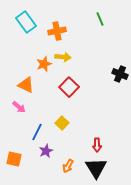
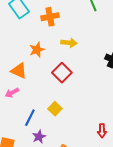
yellow arrow: (63, 57) -> (69, 43), moved
pink arrow: (19, 107) -> (12, 93), turned 112
red arrow: (97, 145) -> (102, 131), moved

